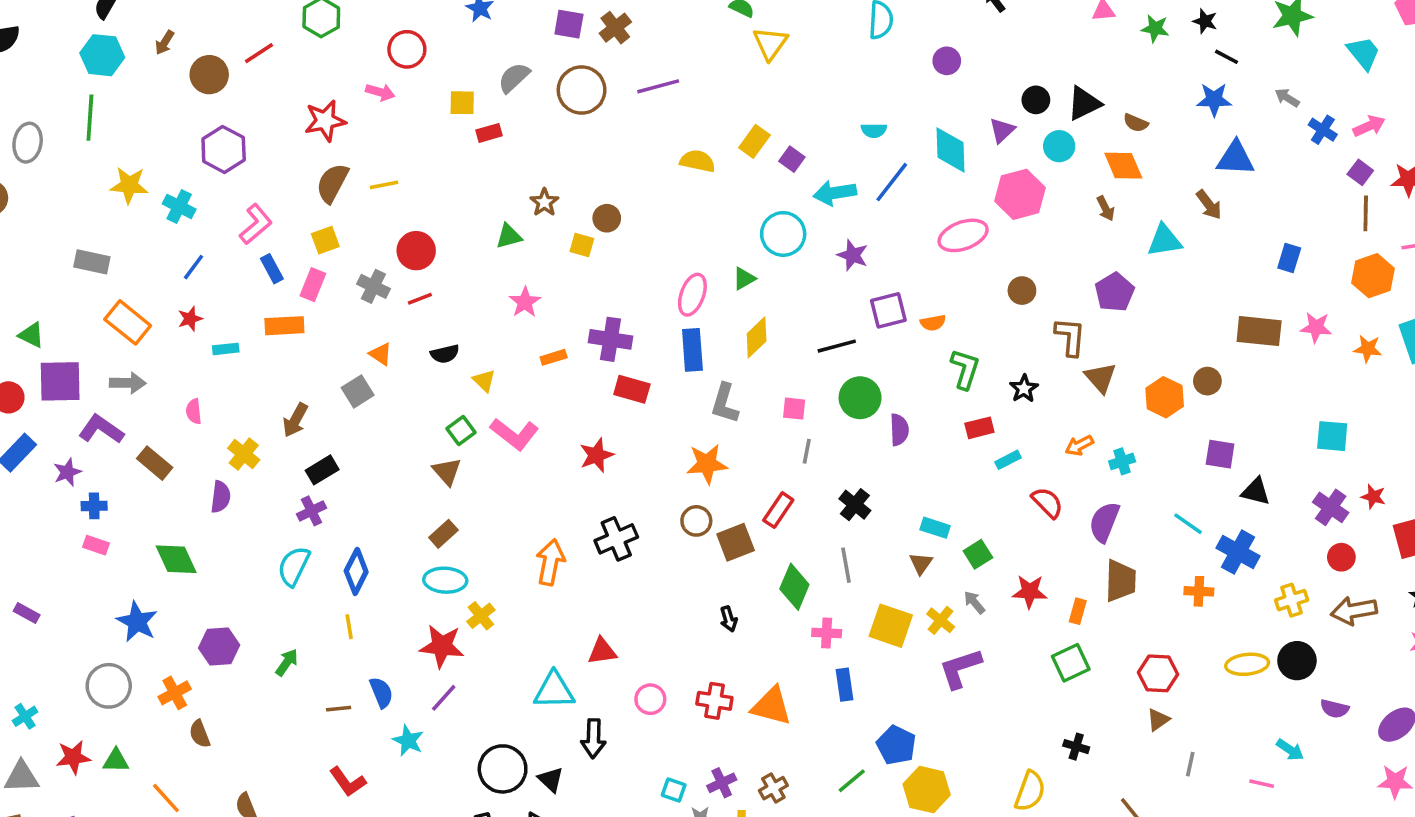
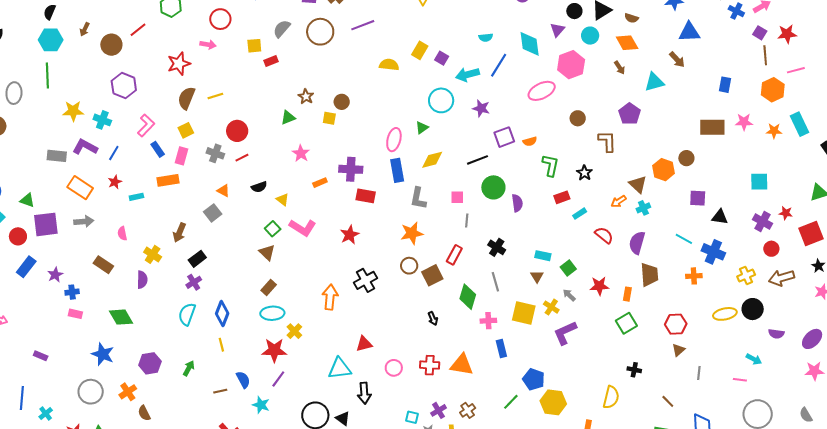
yellow diamond: (757, 337) -> (432, 160), turned 35
brown triangle: (1101, 378) -> (638, 184), moved
purple L-shape: (101, 429) -> (85, 147), moved

